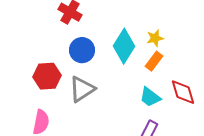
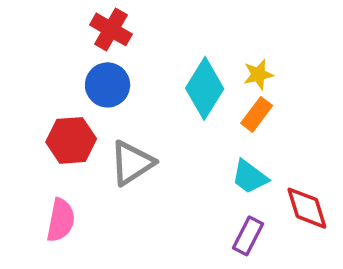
blue circle: (82, 50) -> (108, 85), moved
red diamond: (183, 92) -> (307, 208), moved

